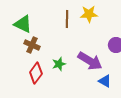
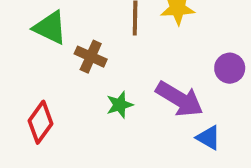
brown cross: (32, 45) -> (91, 57), moved
red diamond: (36, 73) -> (41, 122), moved

